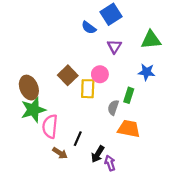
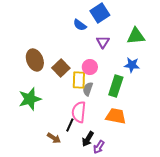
brown ellipse: (29, 88) -> (35, 60), moved
green rectangle: (129, 95) -> (116, 86), size x1.5
gray semicircle: (113, 108) -> (88, 89), moved
pink semicircle: (50, 126) -> (79, 112), moved
purple arrow: (110, 163) -> (99, 147), turned -128

